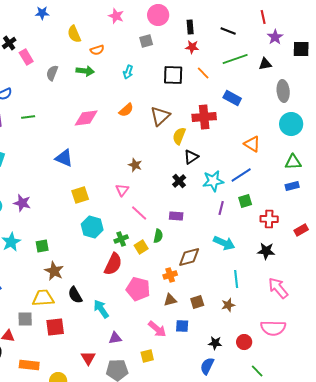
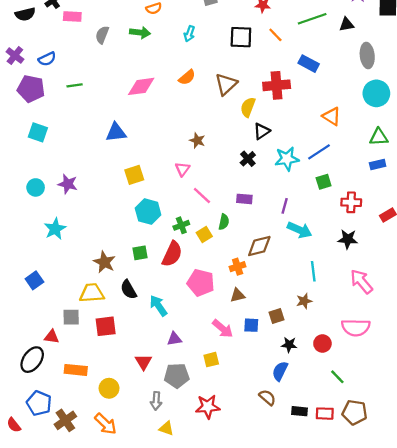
pink rectangle: (26, 57) -> (72, 16), turned -56
blue triangle: (64, 158) -> (116, 132), turned -30
purple line: (221, 208) -> (285, 206), moved
green square: (42, 246) -> (140, 253), moved
brown square: (197, 302) -> (277, 316), moved

